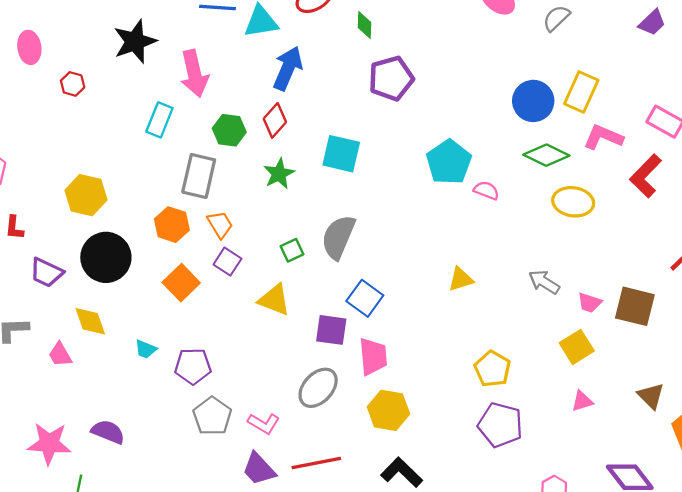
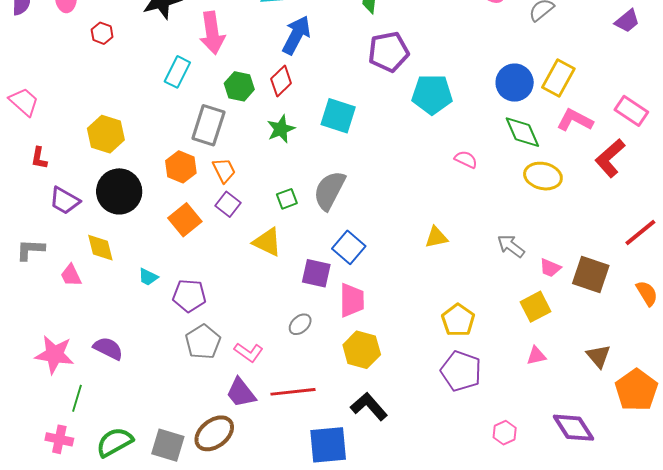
green diamond: (546, 155) -> (522, 132), turned 36
cyan pentagon: (449, 162) -> (432, 94), moved, turned 30
gray ellipse: (318, 388) -> (300, 324), size x0.6

